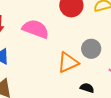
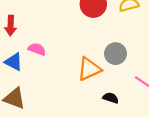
pink semicircle: (36, 29) -> (37, 49), moved, size x0.6

